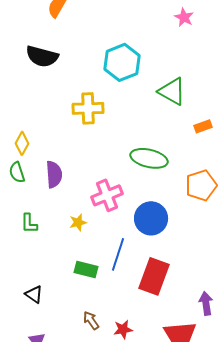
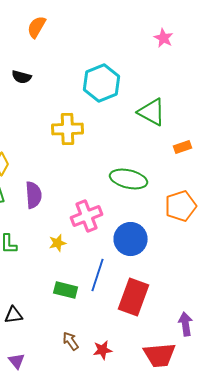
black semicircle: (42, 56) -> (22, 77), size x0.6
black triangle: (34, 294) -> (14, 315), turned -42

